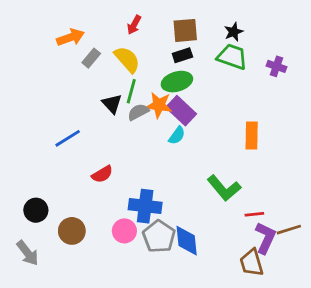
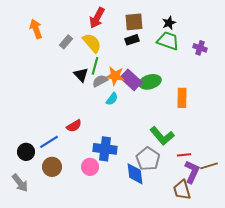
red arrow: (134, 25) -> (97, 18), size x1.5
orange arrow: (70, 37) -> (36, 29), moved, turned -90
green ellipse: (177, 82) -> (150, 82), moved
cyan semicircle: (177, 136) -> (112, 99), moved
blue line: (68, 138) -> (49, 142), moved
gray pentagon: (159, 236) -> (148, 159), moved

